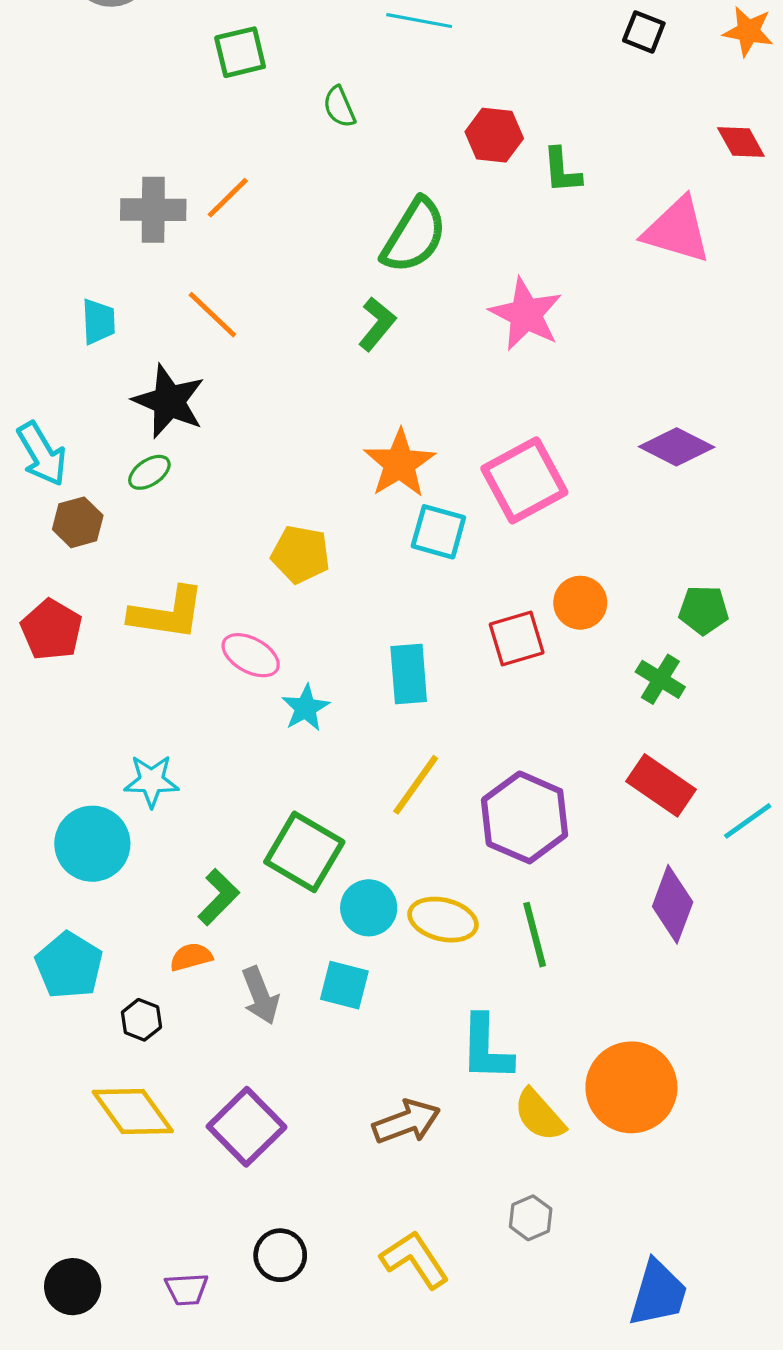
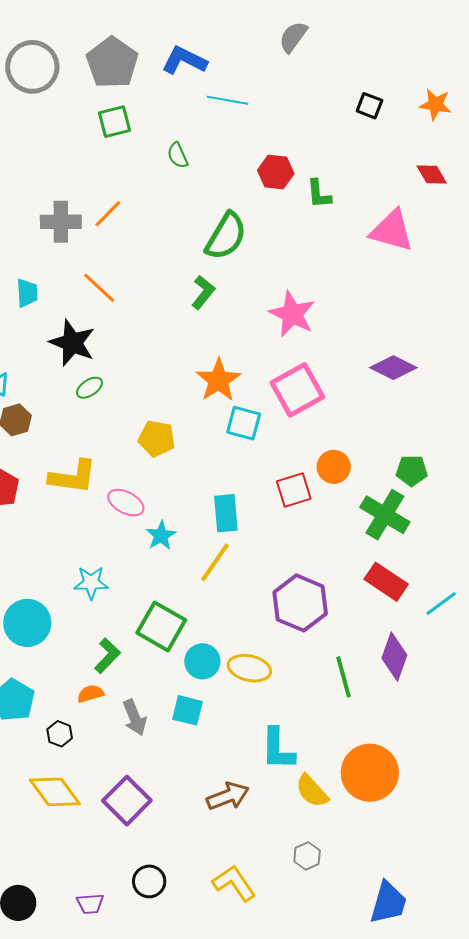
pink star: (526, 314) -> (292, 314), moved
green ellipse: (149, 472) -> (89, 388), moved
green cross: (660, 679) -> (385, 515), size x1.6
cyan star: (151, 781) -> (91, 583), moved
yellow line: (416, 785) -> (215, 562), moved
green line: (535, 935) -> (343, 677), moved

